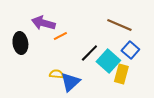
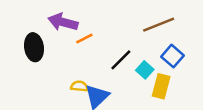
brown line: (119, 25) -> (159, 25), turned -45
cyan square: (108, 61) -> (145, 70), size x0.6

